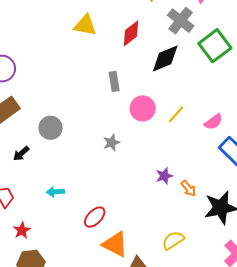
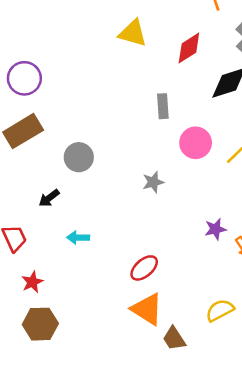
black arrow: (21, 154) -> (49, 198), moved
red ellipse: (95, 217) -> (144, 268), moved

